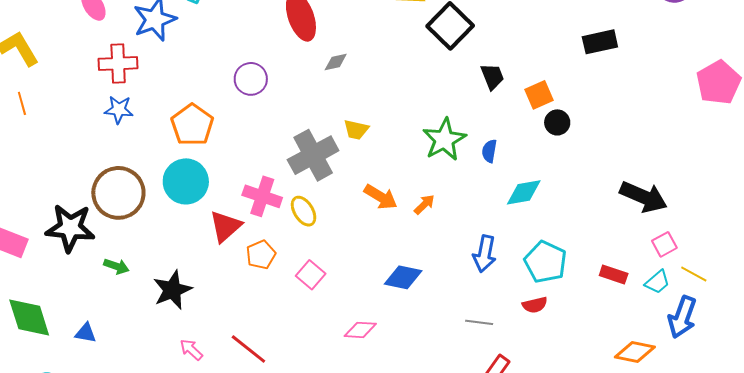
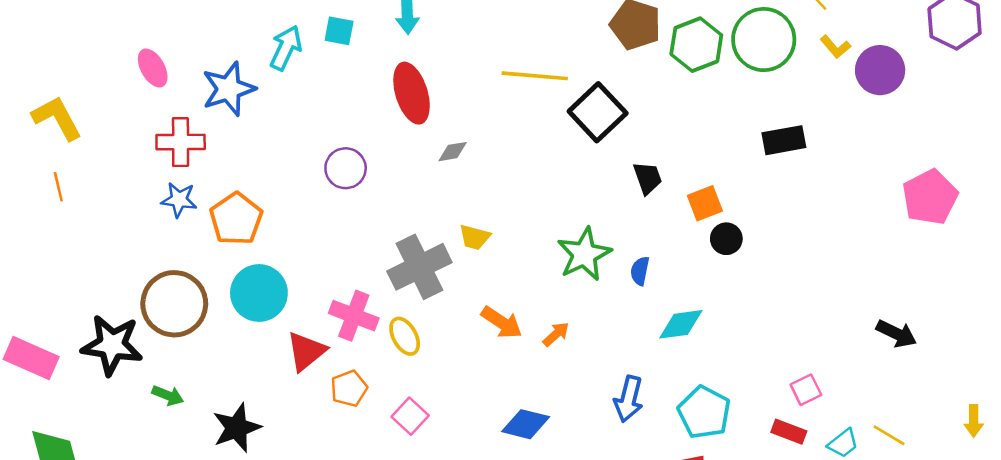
orange pentagon: (192, 125) -> (236, 219), moved
black arrow: (643, 197) -> (896, 334), moved, size x0.7
pink square: (664, 244) -> (806, 390), moved

